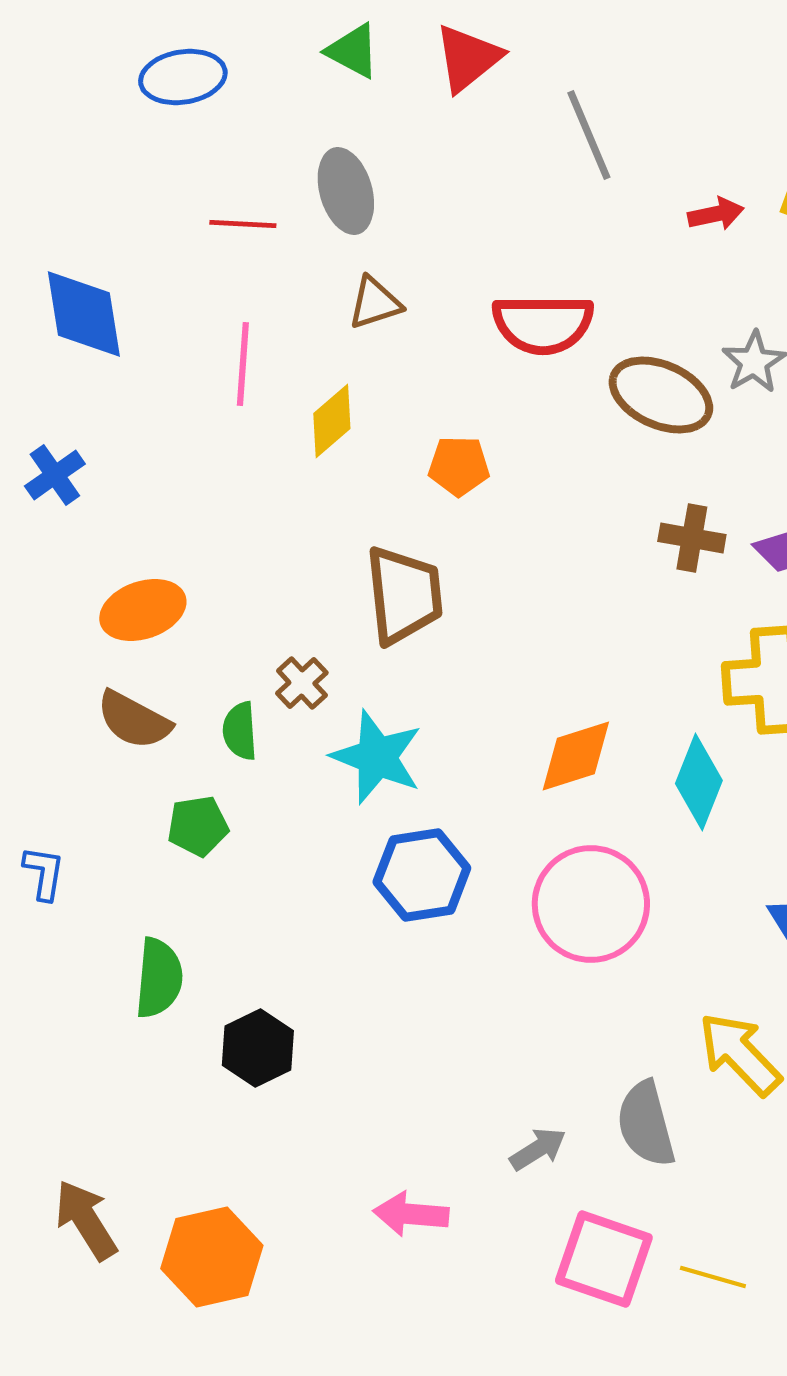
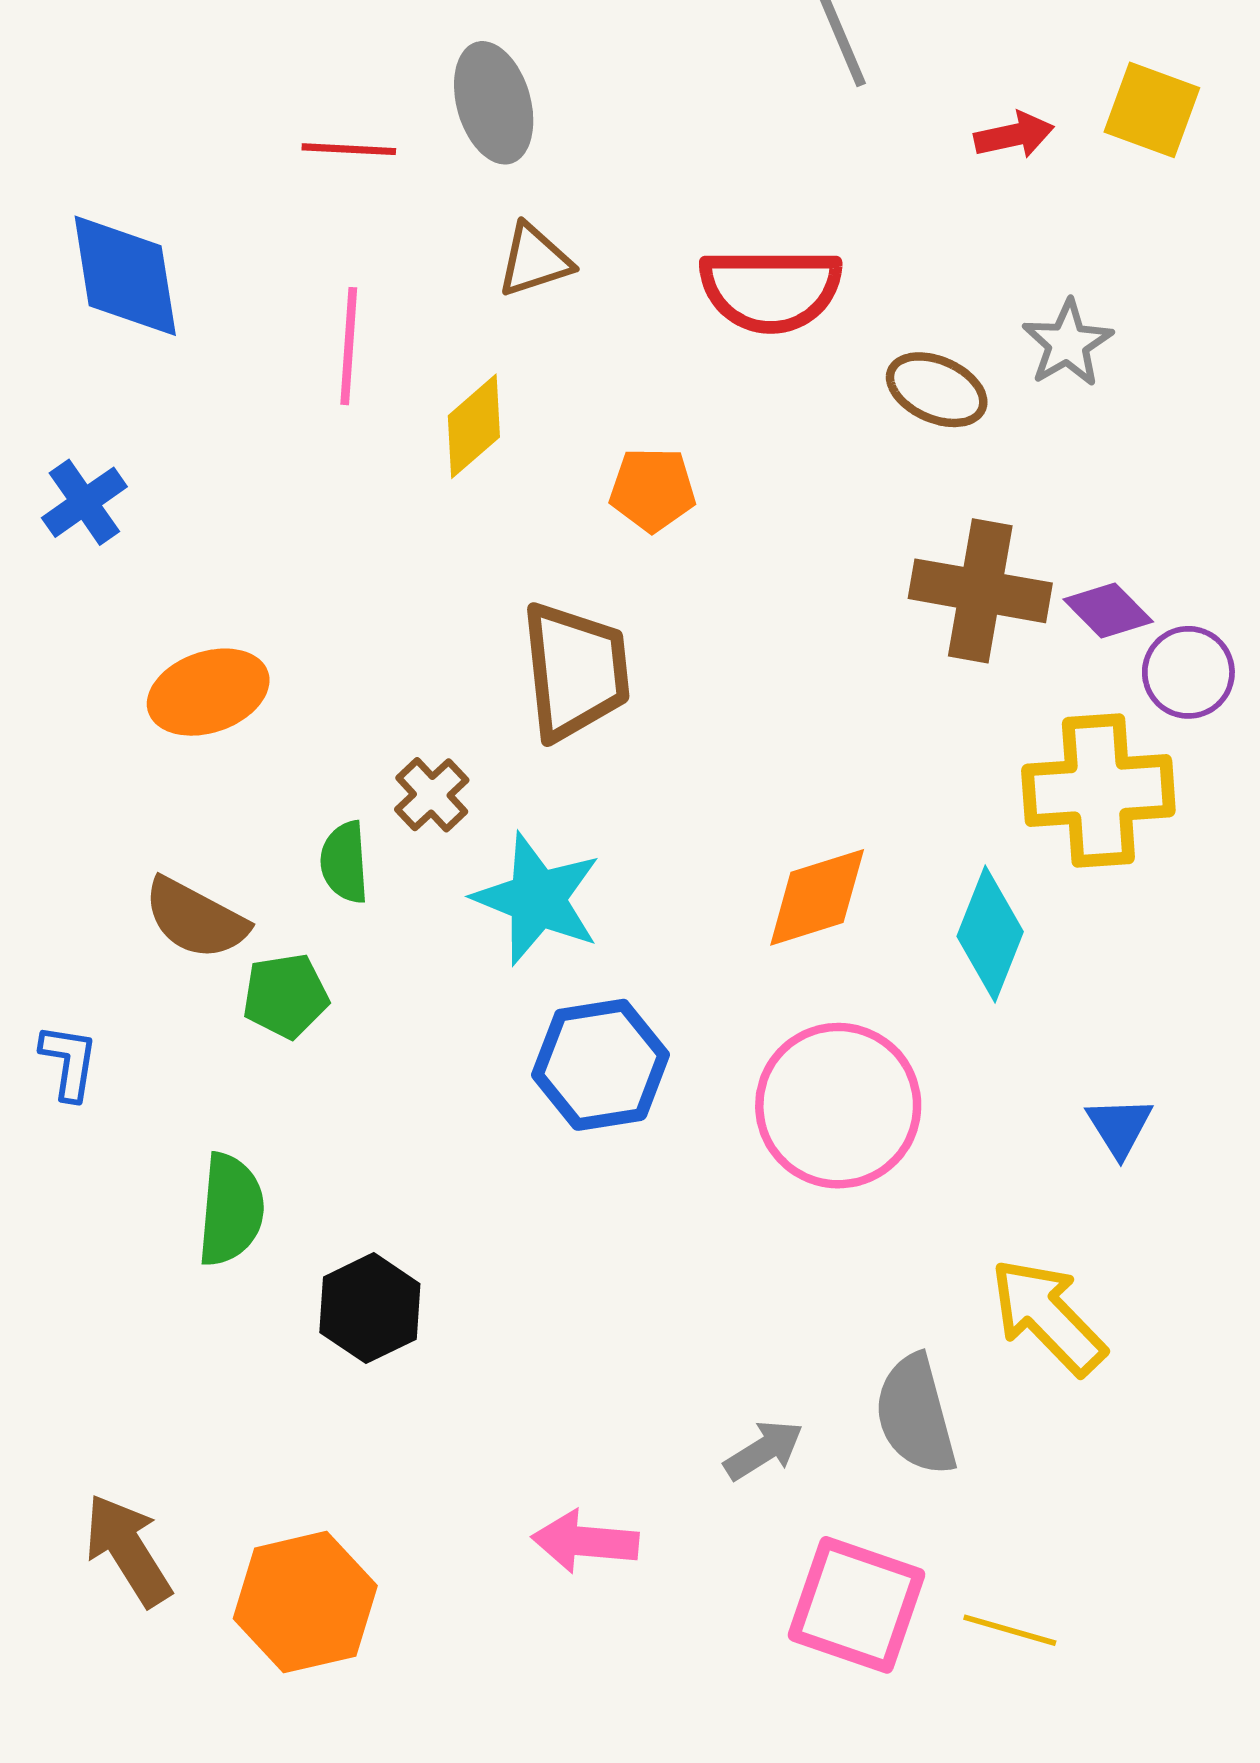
brown ellipse: (661, 395) -> (937, 390), size x0.7
brown cross: (692, 538) -> (980, 591), size x1.5
brown semicircle: (134, 720) -> (195, 919), moved

